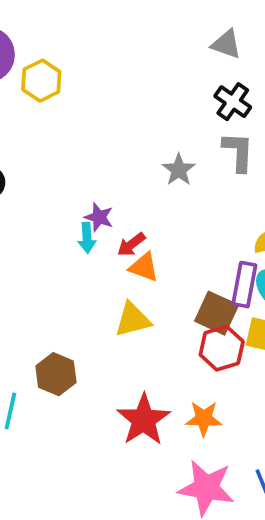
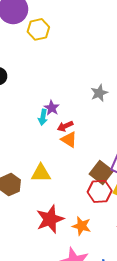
yellow triangle: (133, 320) -> (41, 173), moved

